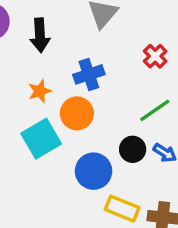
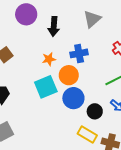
black circle: (133, 149) -> (95, 111), moved
blue circle: (93, 171) -> (73, 98), moved

